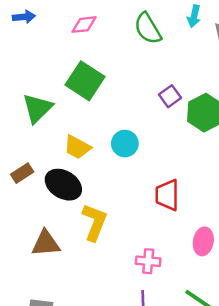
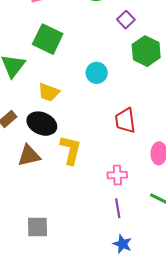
purple square: (170, 96) -> (126, 20), moved
cyan circle: (125, 144) -> (97, 73), moved
brown triangle: (46, 243) -> (29, 156), moved

